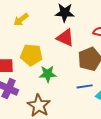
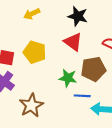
green star: (48, 74) -> (68, 78), moved

